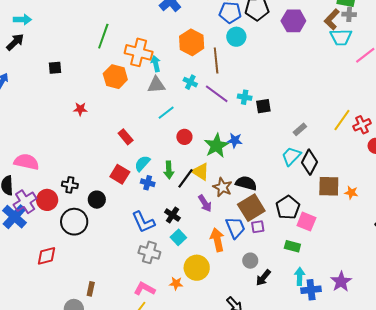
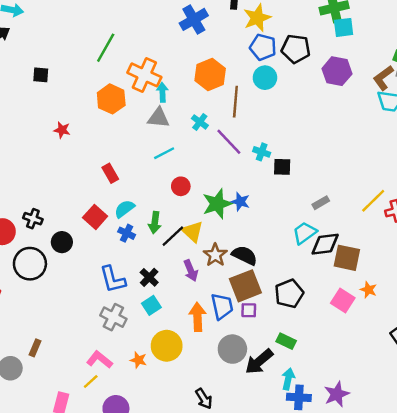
black diamond: (310, 162) -> (325, 244), turned 45
brown square: (329, 186) -> (347, 258), moved
pink square: (306, 222) -> (343, 300), moved
gray circle: (250, 261) -> (232, 349), size x1.5
black arrow: (263, 278) -> (259, 362), moved, size x1.4

